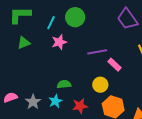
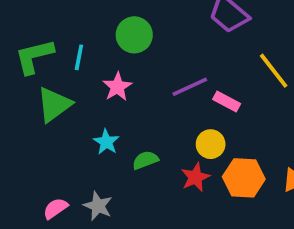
cyan line: (51, 23) -> (79, 57), moved
green triangle: (24, 43) -> (54, 105), size x1.5
cyan star: (55, 101) -> (106, 142), moved
red star: (80, 106) -> (195, 177), moved

